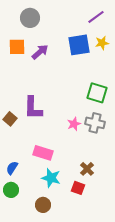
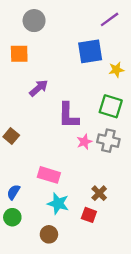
yellow star: (102, 43) -> (116, 70), moved
purple arrow: (40, 52) -> (39, 88), moved
purple L-shape: (33, 108) -> (68, 115), moved

